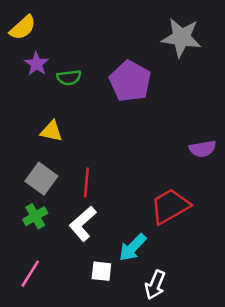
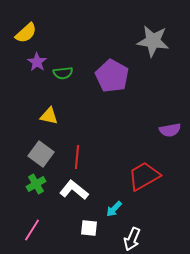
white L-shape: (83, 224) -> (74, 190), turned 80
cyan arrow: (133, 247) -> (114, 209), size x0.7

